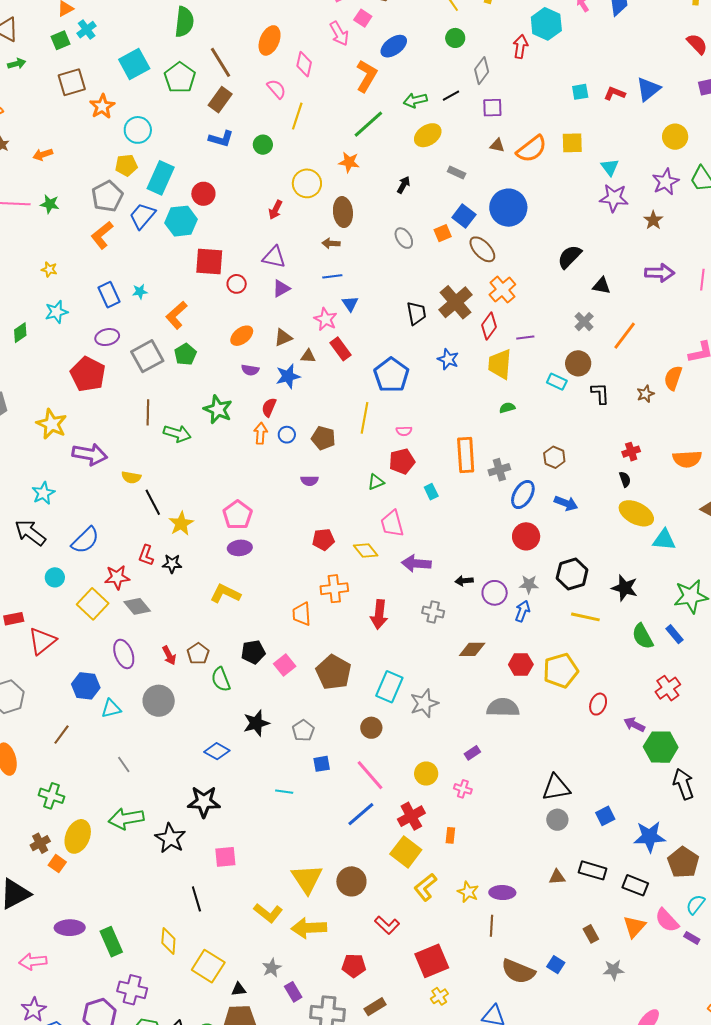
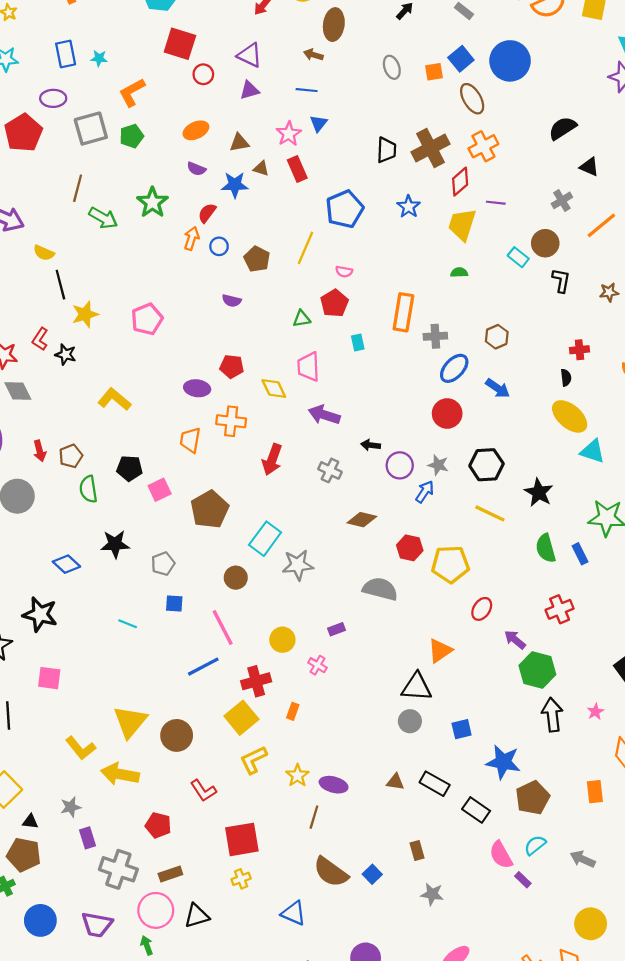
red pentagon: (402, 461) -> (334, 303), turned -30
purple ellipse: (240, 548) -> (197, 388), moved
orange triangle: (634, 927) -> (440, 651), moved

